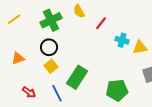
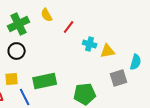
yellow square: (51, 66) -> (12, 79), moved, turned 32
green rectangle: (77, 77) -> (45, 81), turned 45

